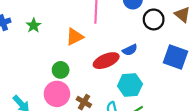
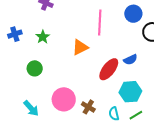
red ellipse: (106, 61) -> (109, 69), turned -30
green circle: (61, 70) -> (35, 68), moved

